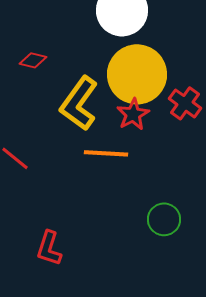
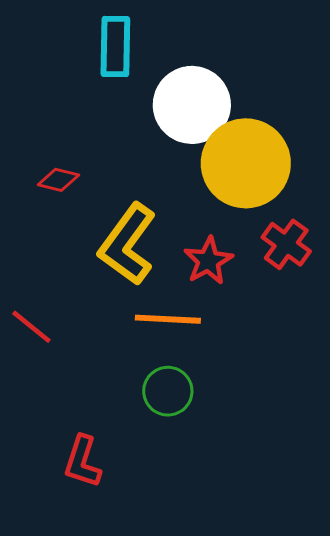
yellow circle: (137, 74) -> (246, 163), moved
green circle: (164, 219) -> (168, 391), moved

